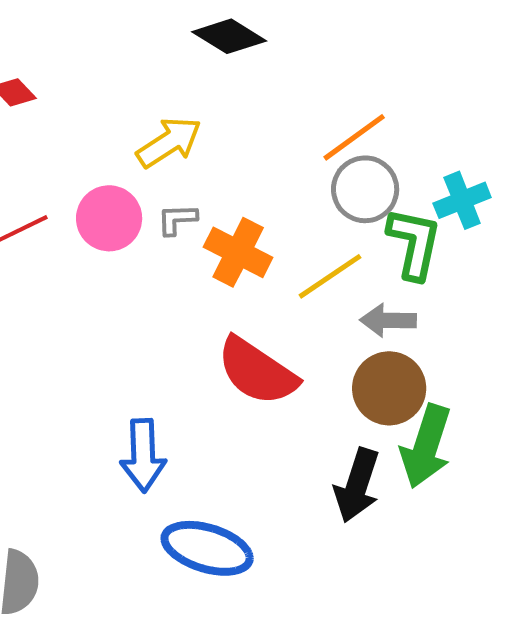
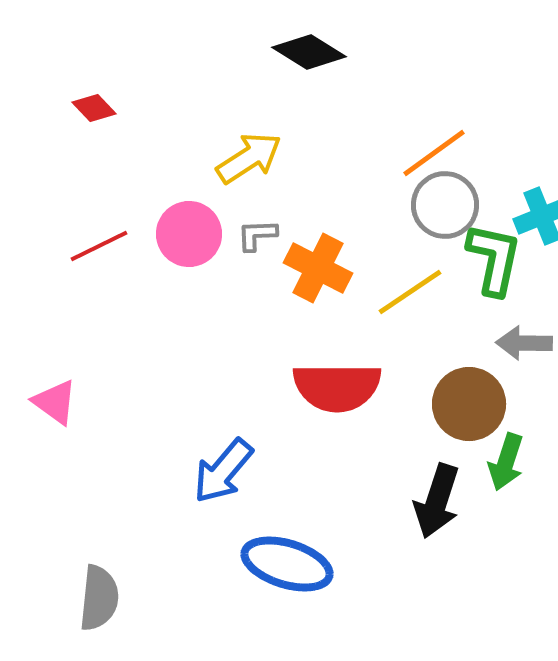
gray arrow: (388, 320) -> (524, 343), moved
red semicircle: (257, 371) -> (337, 387), turned -34
green arrow: (426, 446) -> (506, 462), size x0.7
blue arrow: (143, 455) -> (223, 471), turned 42

